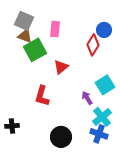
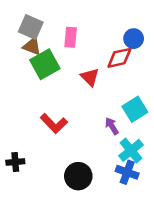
red diamond: (93, 45) -> (119, 58), turned 45
red triangle: (61, 67) -> (90, 77), moved, turned -35
red L-shape: (42, 96) -> (54, 123), turned -60

